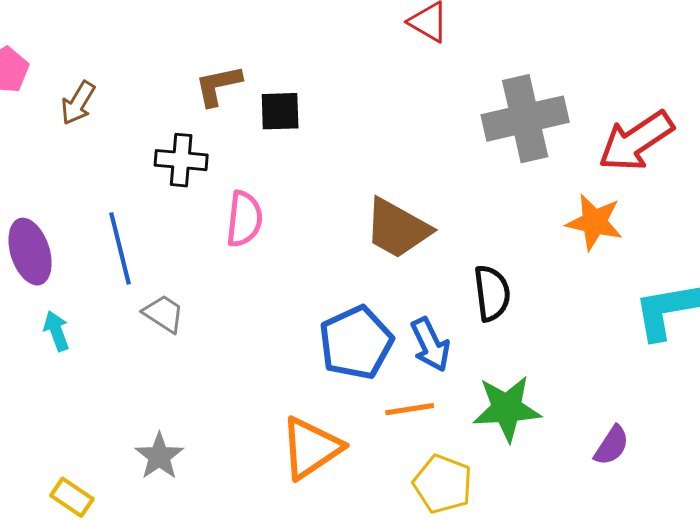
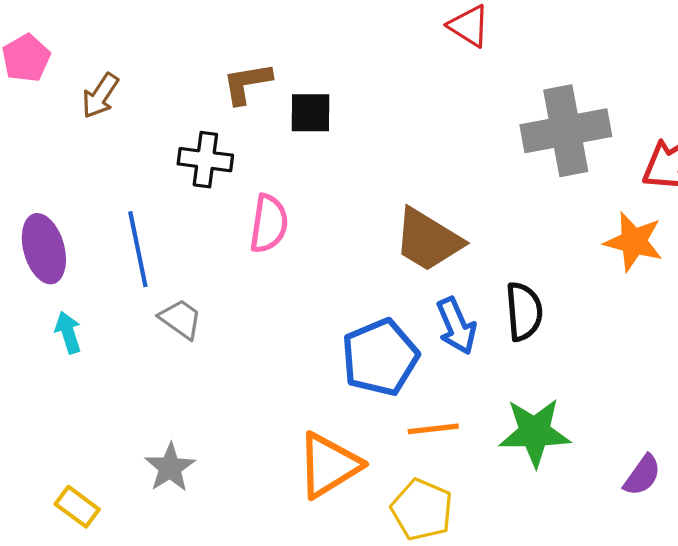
blue arrow: (430, 345) -> (456, 326), moved
yellow pentagon: (443, 484) -> (422, 510), moved

